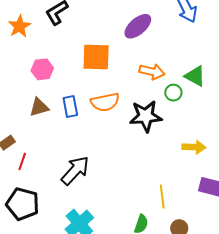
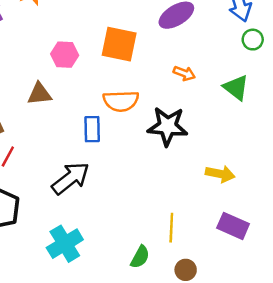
pink hexagon: (42, 69) -> (65, 55), moved
orange arrow: (152, 72) -> (184, 73), size x0.7
green circle: (173, 93) -> (253, 40), moved
blue rectangle: (70, 107) -> (92, 129), moved

